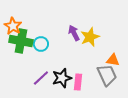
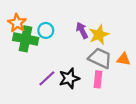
cyan circle: (41, 44) -> (46, 30), moved
gray trapezoid: (107, 75) -> (100, 58), moved, turned -40
pink rectangle: (78, 82) -> (98, 79), moved

